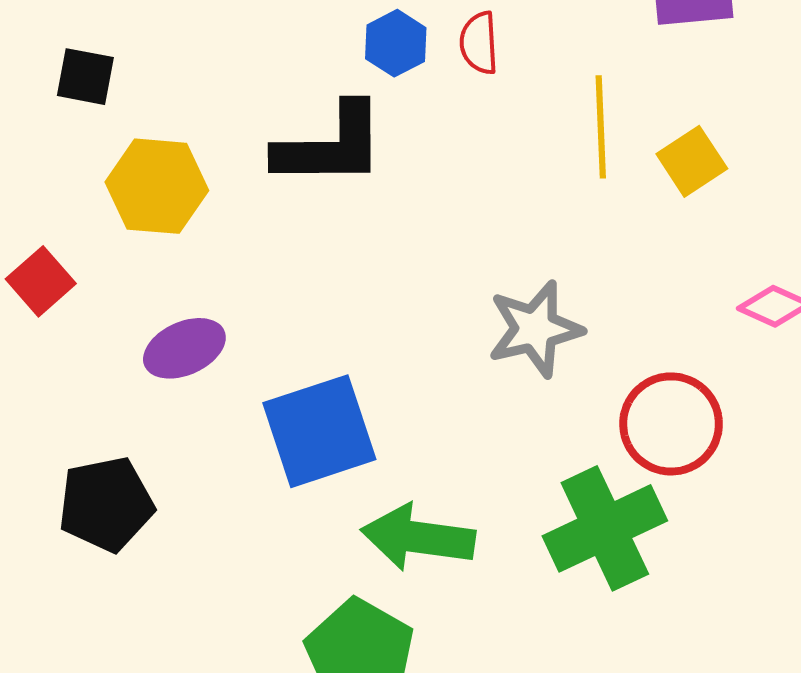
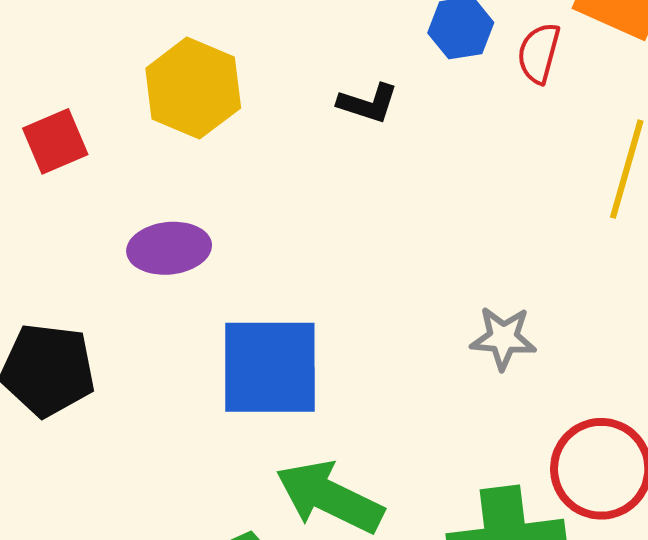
black L-shape: (330, 145) -> (368, 103), size x0.5
gray star: (535, 329) -> (503, 338), size x0.7

